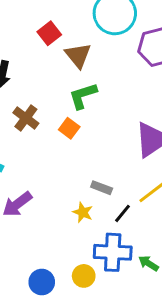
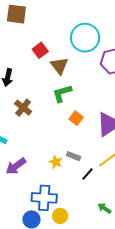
orange square: (69, 128) -> (76, 118), moved
yellow star: (83, 212) -> (56, 162), moved
blue cross: (113, 252) -> (44, 198), moved

